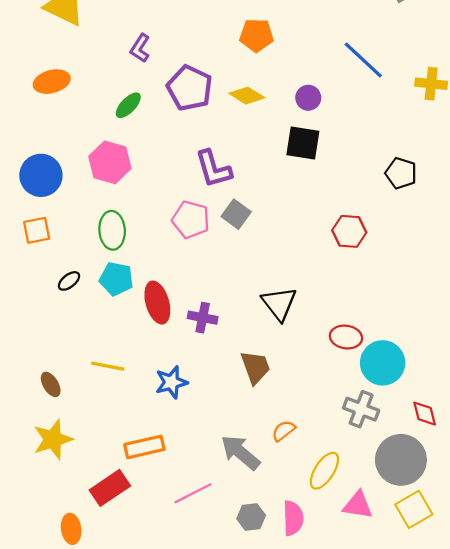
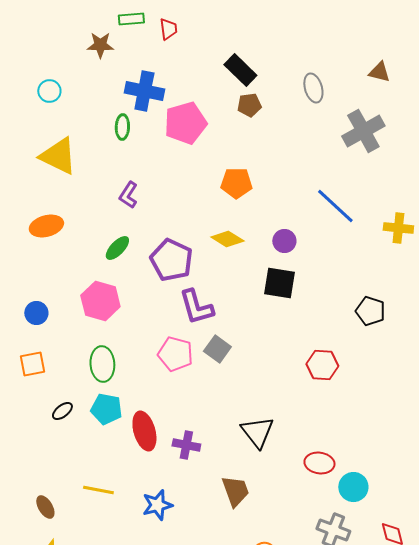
purple pentagon: (190, 88) -> (171, 260), moved
blue circle: (41, 175) -> (36, 313), size x0.6
cyan circle: (383, 363) -> (353, 487), size x0.7

